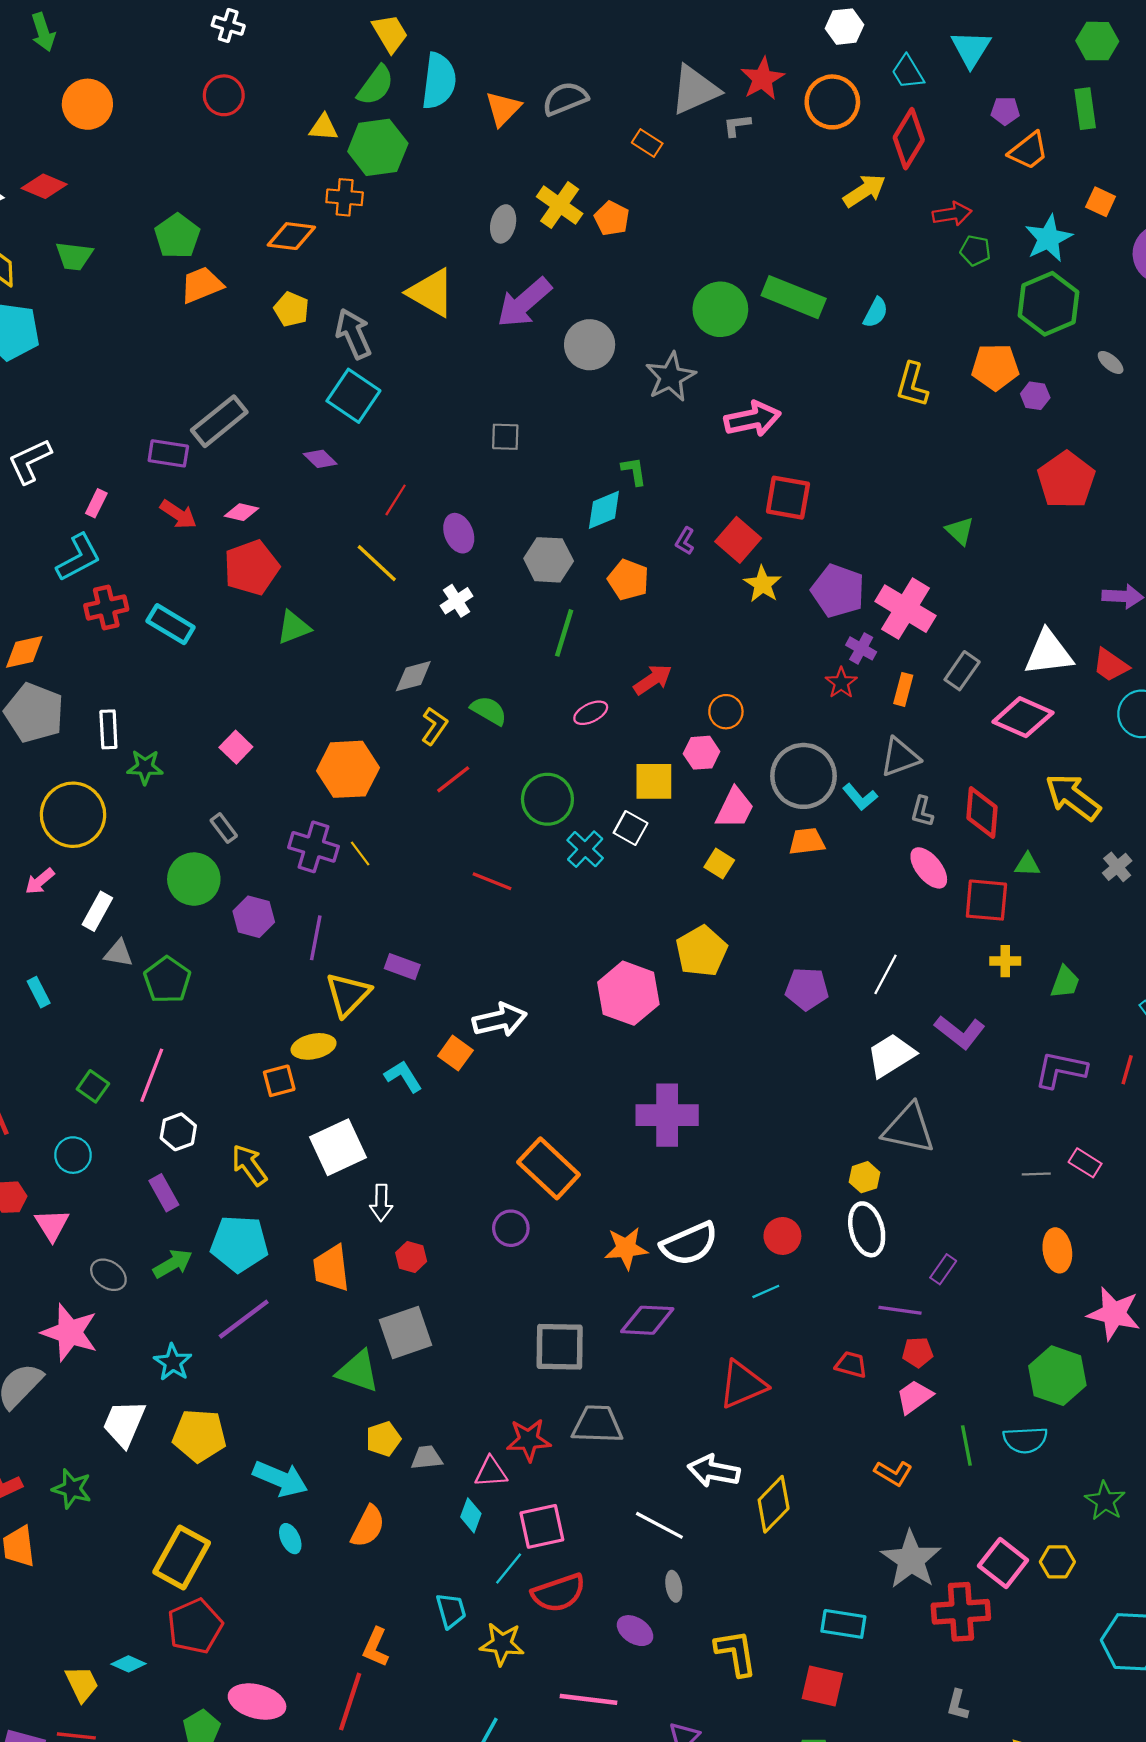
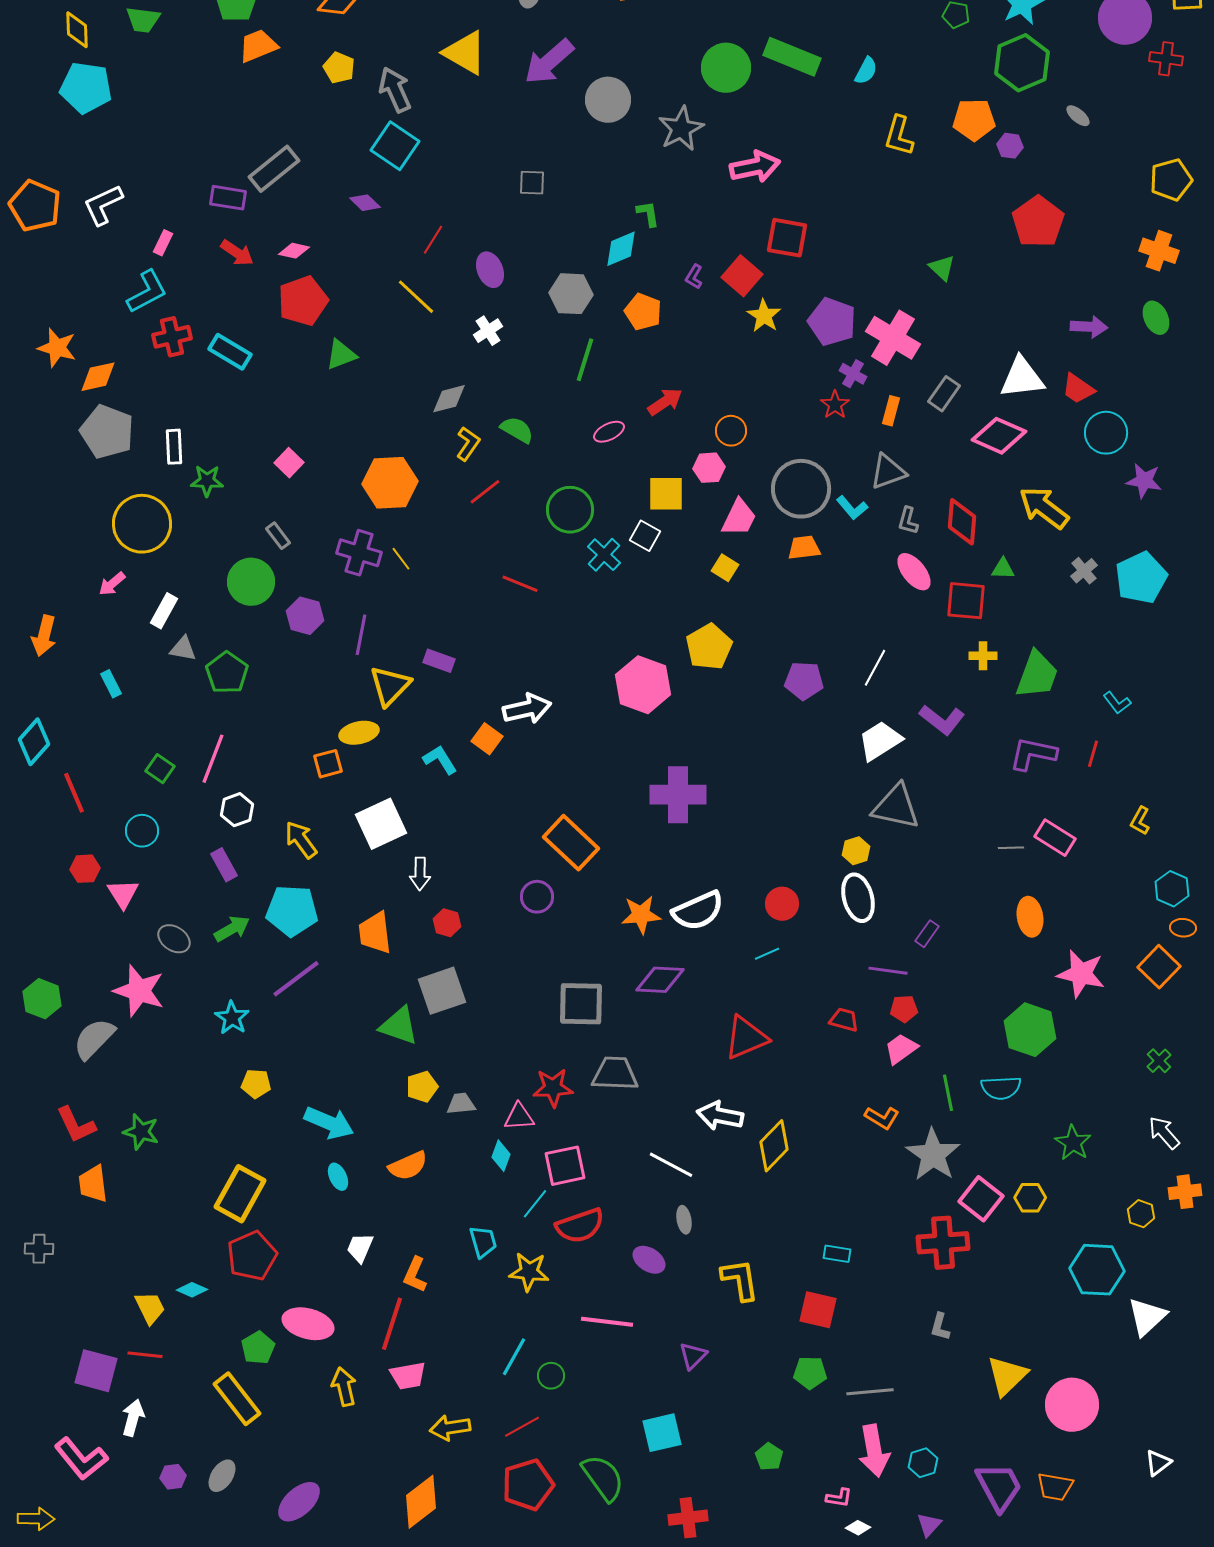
green trapezoid: (1065, 982) -> (1037, 675), size x1.6
pink rectangle: (1085, 1163) -> (1055, 838), size x1.4
white trapezoid: (124, 1423) -> (360, 1248), moved, size x0.7
yellow pentagon: (199, 1436) -> (256, 1084), size x0.6
orange semicircle: (368, 1526) -> (408, 1166), turned 39
gray star: (911, 1560) -> (933, 1155), moved
cyan rectangle: (843, 1624) -> (837, 1254), size x0.7

